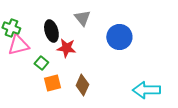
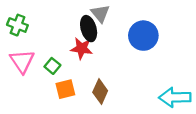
black ellipse: (51, 31) -> (89, 29), moved
pink triangle: (18, 45) -> (22, 61), moved, turned -50

